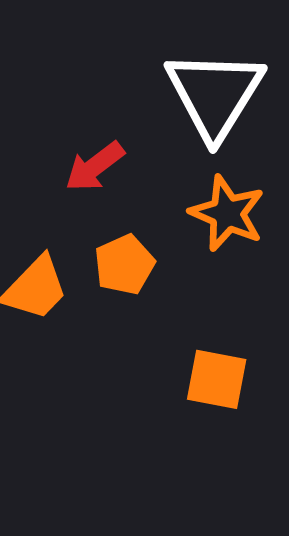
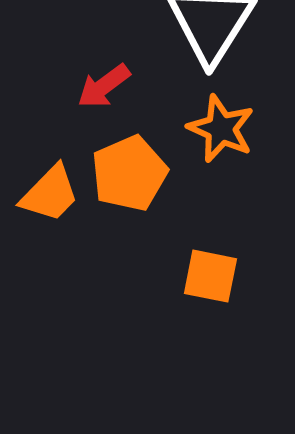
orange pentagon: (124, 265) -> (129, 173), size x1.4

